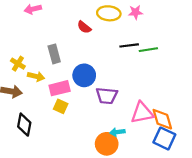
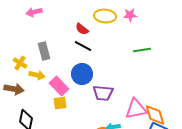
black line: (129, 45) -> (83, 46), moved, turned 36
gray rectangle: (54, 54) -> (44, 51), moved
pink rectangle: (60, 88) -> (59, 86), turned 60
yellow square: (61, 106) -> (60, 103), turned -32

